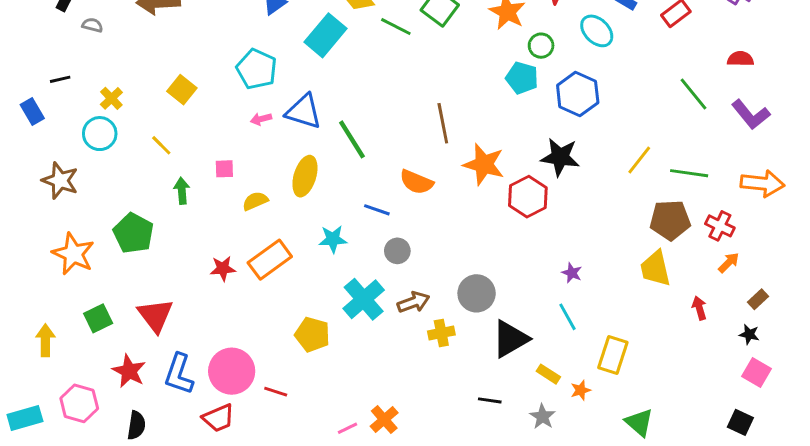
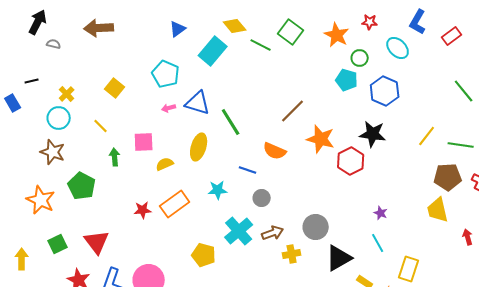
brown line: (443, 123) -> (293, 111), turned 56
pink square: (224, 169) -> (144, 142), size x1.5
brown star: (60, 180) -> (53, 152), moved

